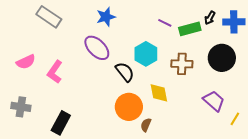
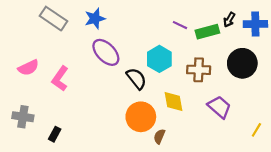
blue star: (106, 17) -> (95, 19), moved
purple trapezoid: (214, 101) -> (219, 107), moved
black rectangle: (61, 123) -> (55, 134), moved, size x0.6

